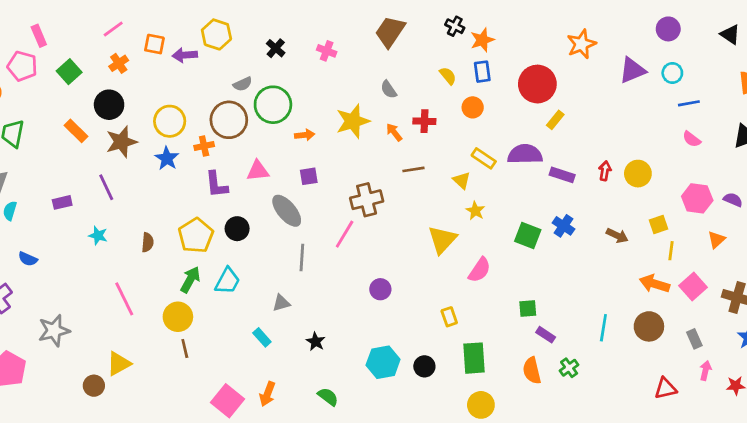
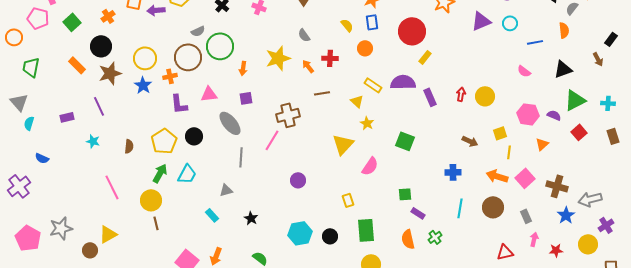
blue line: (689, 103) -> (535, 42), moved
orange arrow: (305, 135) -> (243, 68), turned 104
purple rectangle: (562, 175) -> (430, 97), turned 48
blue cross: (564, 226) -> (453, 172), moved, turned -35
gray star: (54, 331) -> (61, 228), moved

